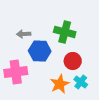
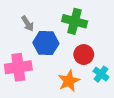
gray arrow: (24, 34) -> (28, 24), turned -120
cyan cross: (81, 82) -> (101, 74), moved

